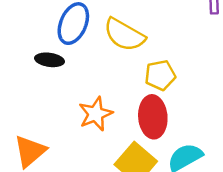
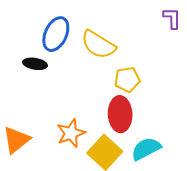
orange star: (96, 114) -> (71, 133), moved

